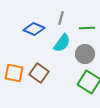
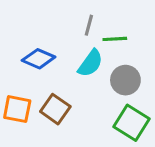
green line: (87, 28) -> (115, 39), moved
blue diamond: (34, 29) -> (39, 59), moved

